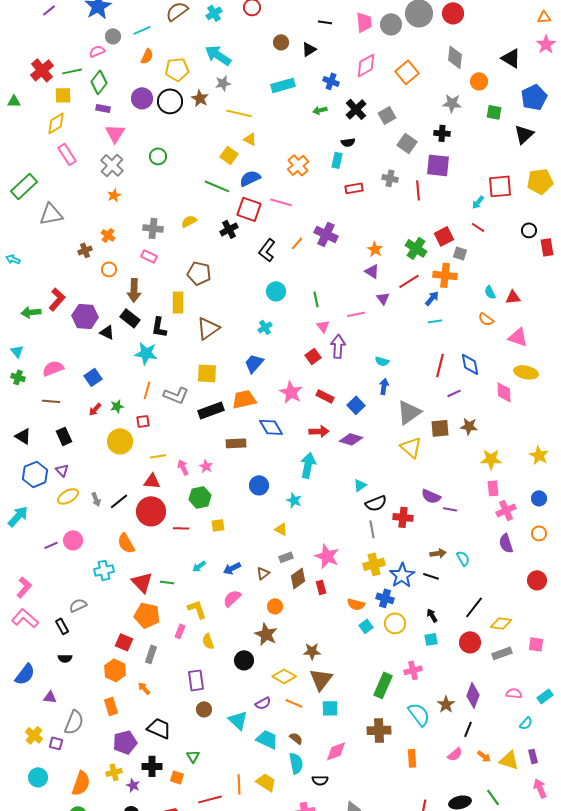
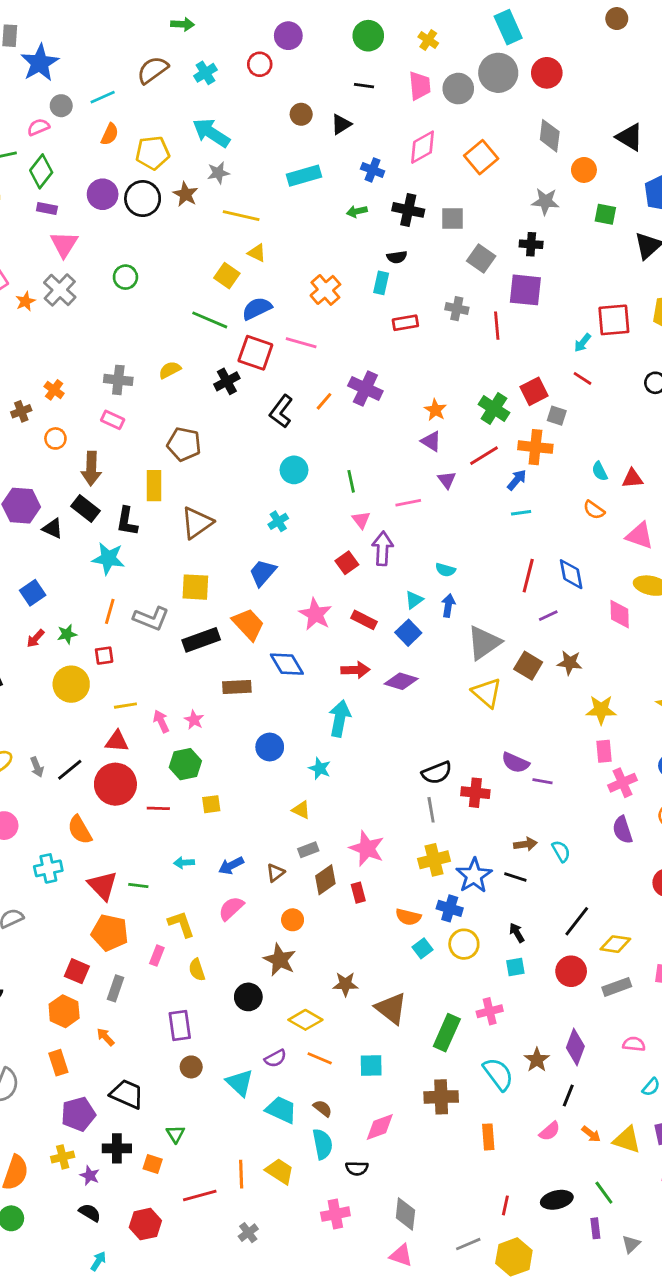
black cross: (356, 109) -> (408, 210), turned -35
gray square: (387, 115) -> (453, 219), turned 30
orange star: (114, 195) -> (25, 301), moved
orange trapezoid: (244, 399) -> (248, 624), turned 60
brown square: (440, 428) -> (528, 666), turned 36
cyan triangle: (360, 485) -> (414, 600), moved
cyan arrow: (199, 566) -> (184, 863), turned 32
brown triangle: (321, 679) -> (391, 1008), moved, turned -30

